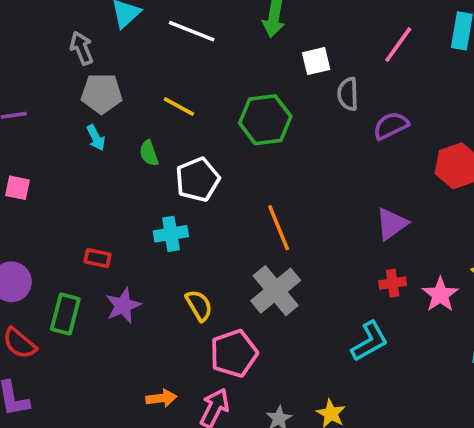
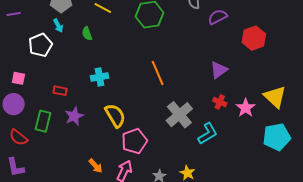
white pentagon: (198, 180) -> (41, 45), moved
pink square: (18, 188) -> (18, 78), moved
red cross: (393, 283) -> (220, 102), turned 32
gray cross: (276, 291) -> (179, 115), moved
yellow semicircle: (199, 305) -> (115, 116), size x1.4
orange arrow: (161, 398) -> (96, 166), turned 56

